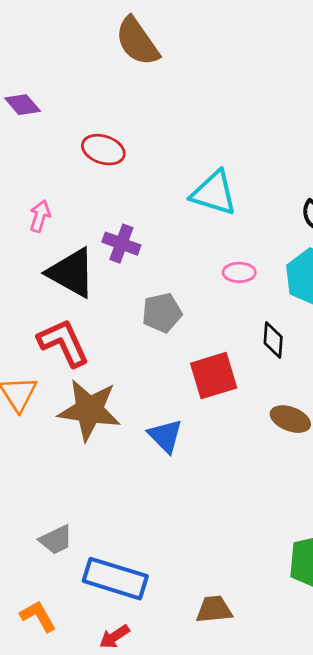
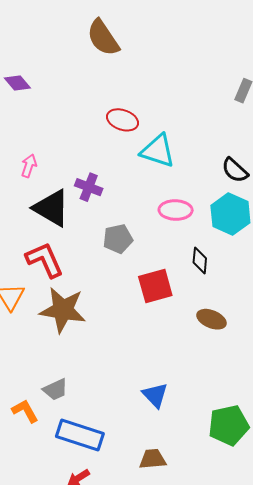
red ellipse: (103, 150) -> (122, 120), moved
pink ellipse: (239, 272) -> (176, 210), size x1.4
blue triangle: (165, 436) -> (155, 395), moved
gray trapezoid: (56, 540) -> (55, 390), moved
orange L-shape: (38, 616) -> (25, 411), moved

